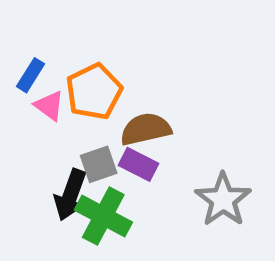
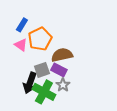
blue rectangle: (31, 75) -> (22, 25), moved
gray star: (223, 200) -> (63, 85), moved, size x0.6

